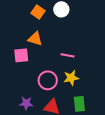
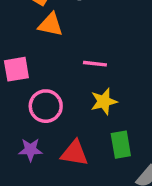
orange triangle: (35, 39) -> (51, 25), moved
pink circle: (48, 80) -> (46, 106), moved

